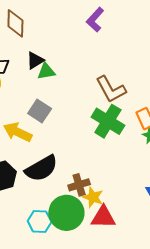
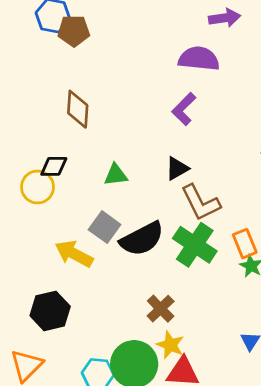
black triangle: (35, 60) -> (177, 168), moved
black semicircle: (41, 168) -> (142, 239), moved
brown cross: (79, 185) -> (161, 309), moved, turned -30

